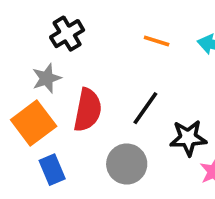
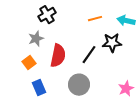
orange line: (157, 41) -> (95, 19), turned -32
orange square: (34, 123) -> (29, 63), size x0.6
black star: (188, 138) -> (112, 43), moved

